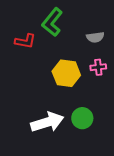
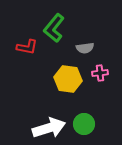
gray semicircle: (95, 37) -> (85, 48), moved

